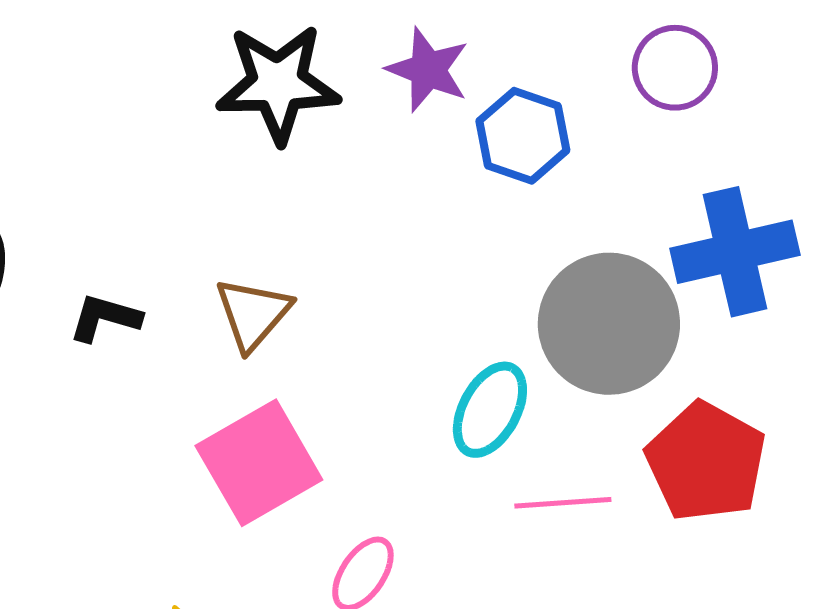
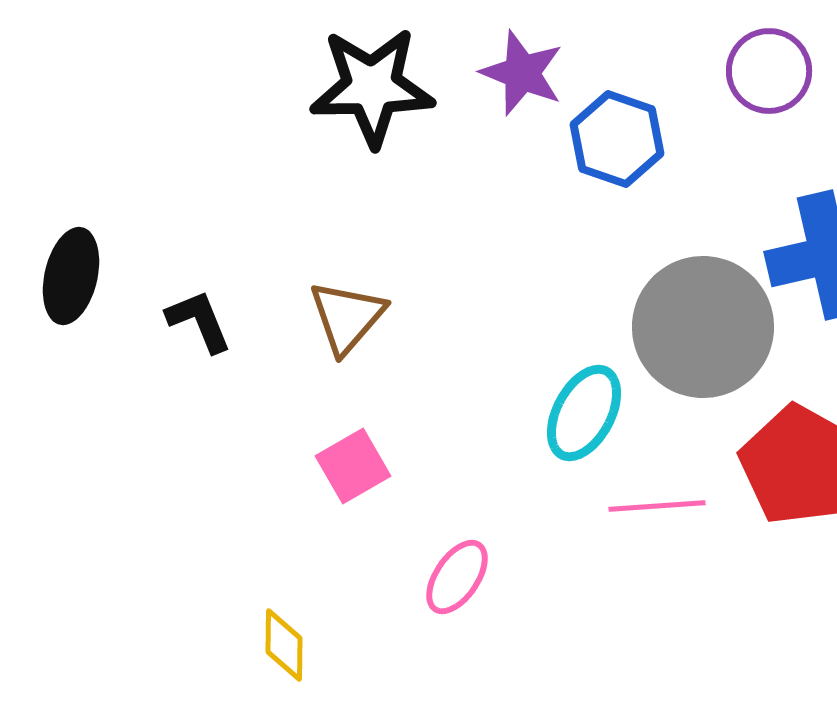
black L-shape: (105, 318) -> (199, 321), turned 52
pink square: (259, 463) -> (353, 466), size x0.6

